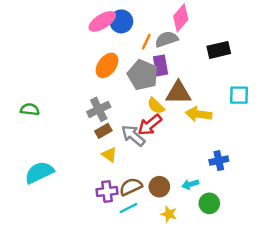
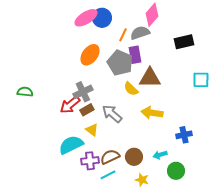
yellow arrow: (199, 114) -> (152, 113), moved
red arrow: (150, 125) -> (70, 105), moved
cyan semicircle: (39, 172) -> (71, 145), moved

